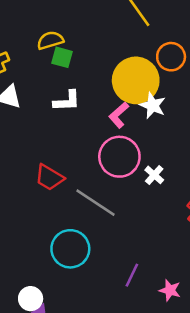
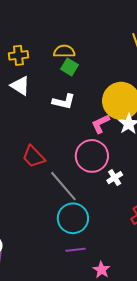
cyan circle: (70, 249) -> (73, 218), moved
purple line: (132, 275) -> (76, 250), turned 42

